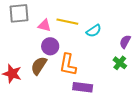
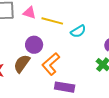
pink triangle: (44, 25) -> (29, 13), moved
orange L-shape: (68, 65) -> (51, 64), turned 35

